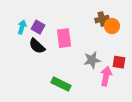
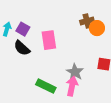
gray star: (92, 60) -> (75, 72), moved, turned -30
pink arrow: (106, 76) -> (72, 86), moved

